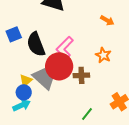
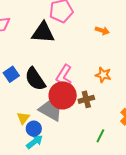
orange arrow: (107, 20) -> (102, 31), moved
yellow triangle: (26, 81) -> (23, 118), moved

